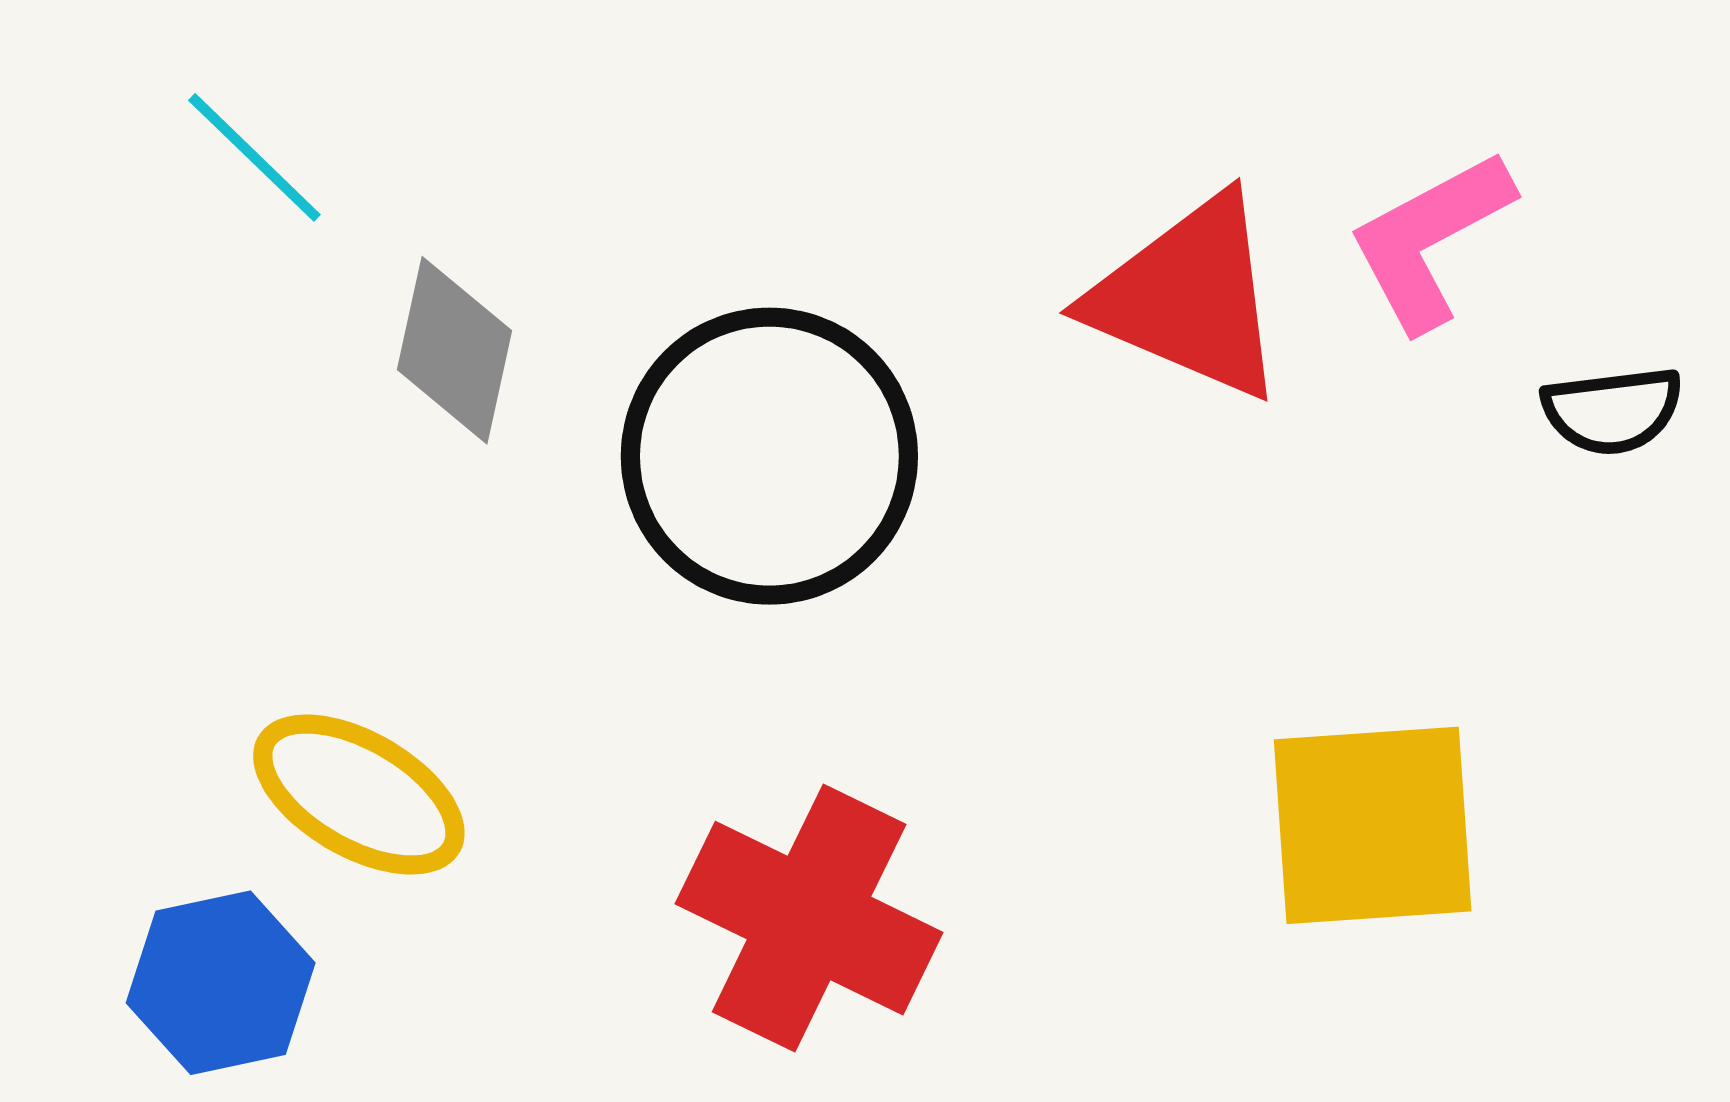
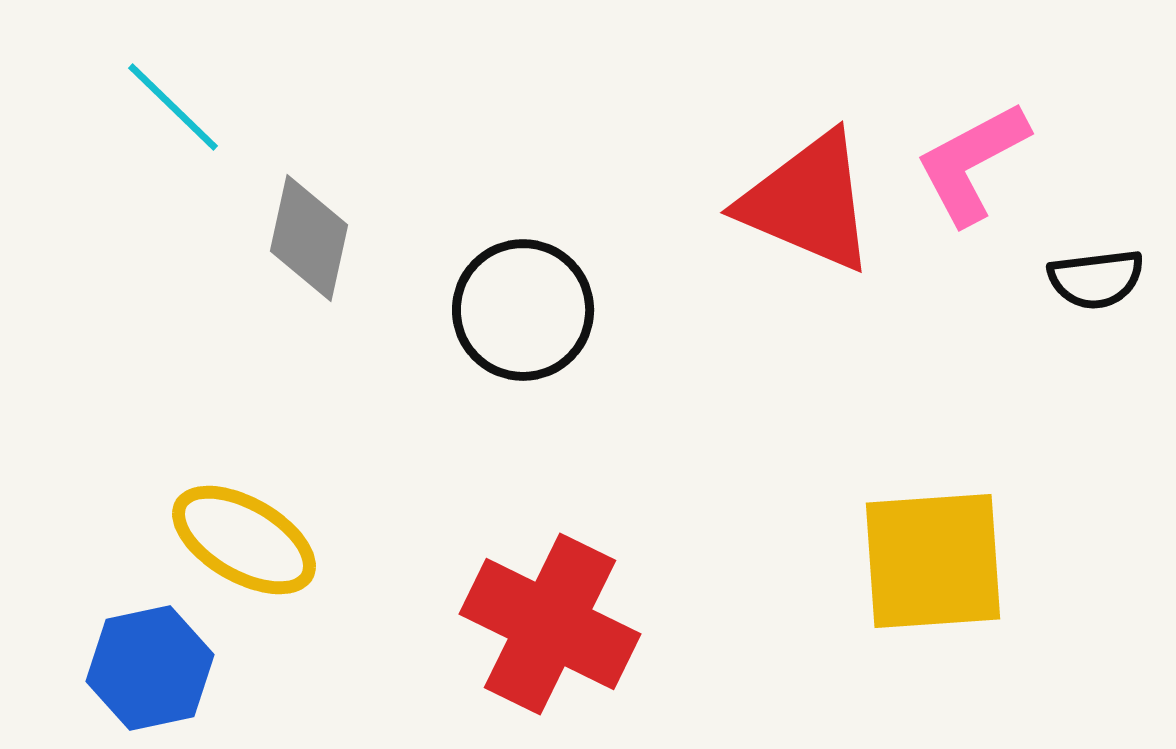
black circle: (769, 456) -> (523, 310), size x0.7

